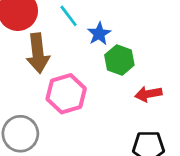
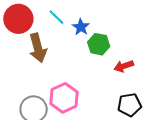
pink hexagon: (66, 94) -> (64, 98), moved

